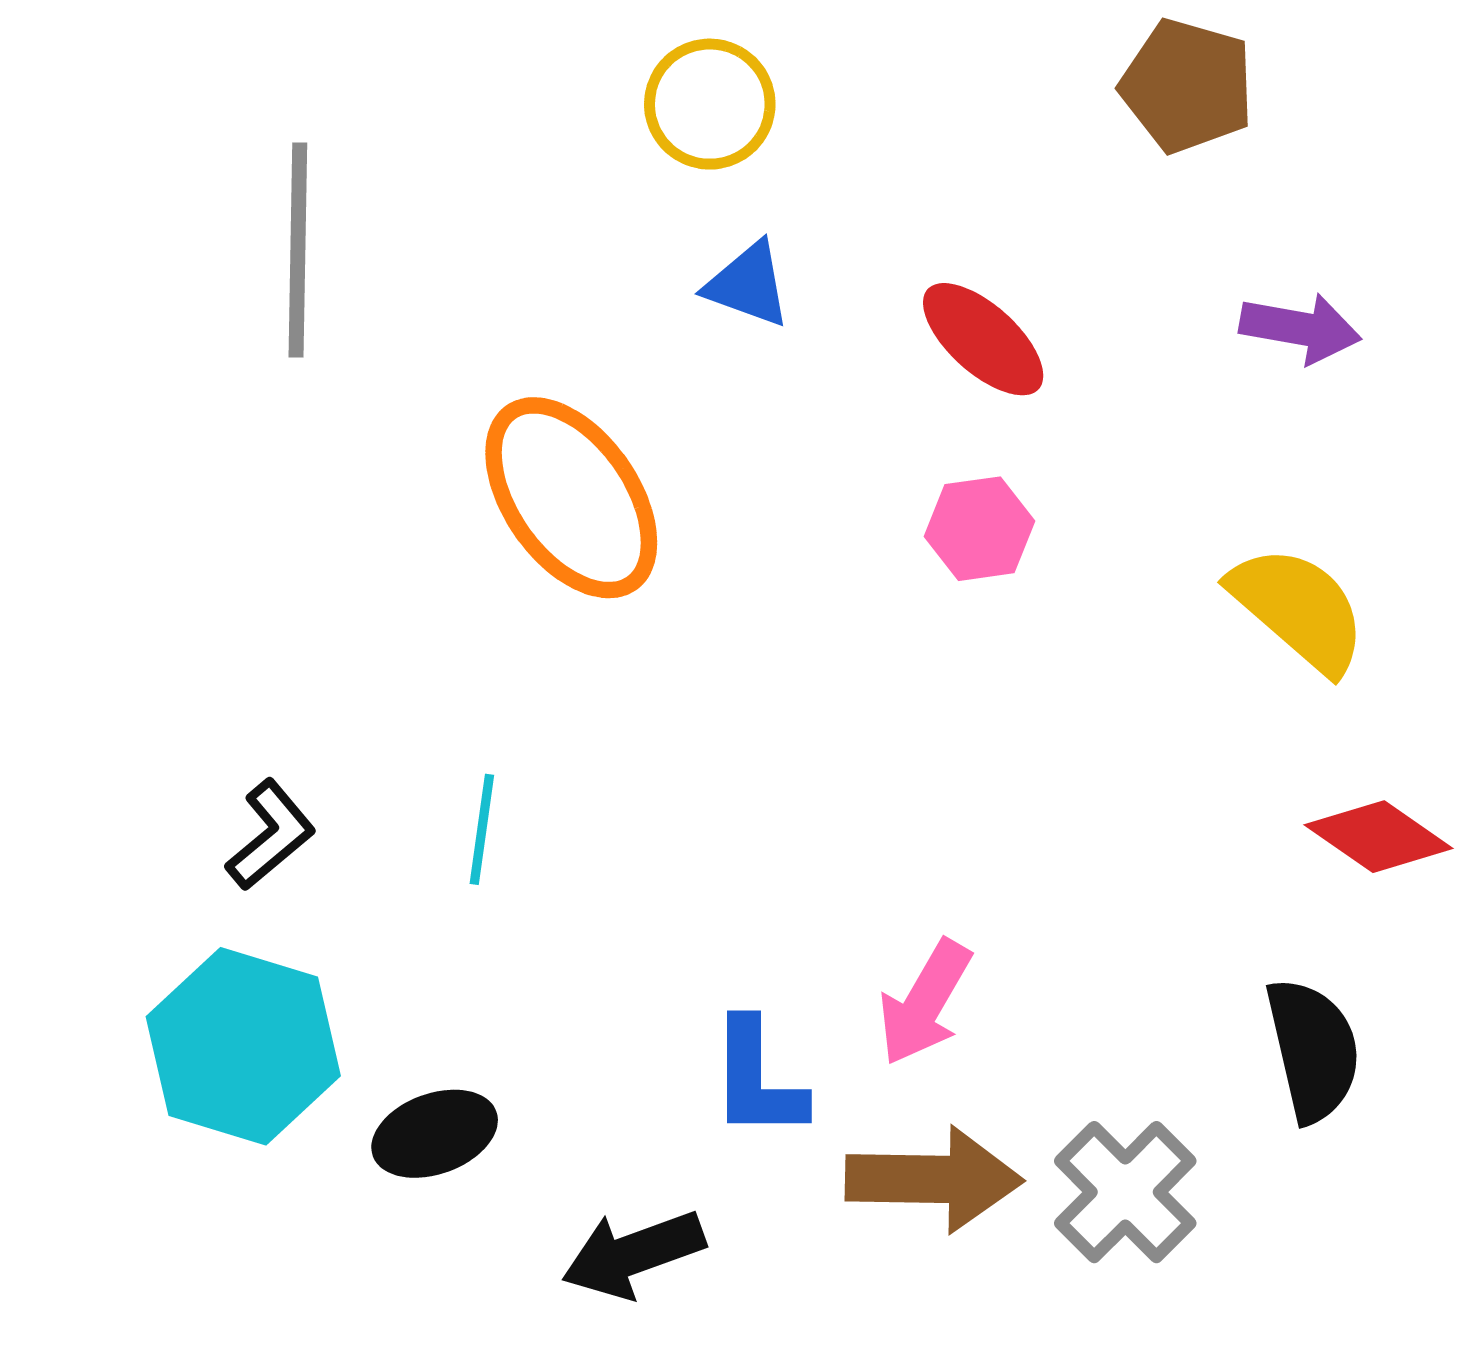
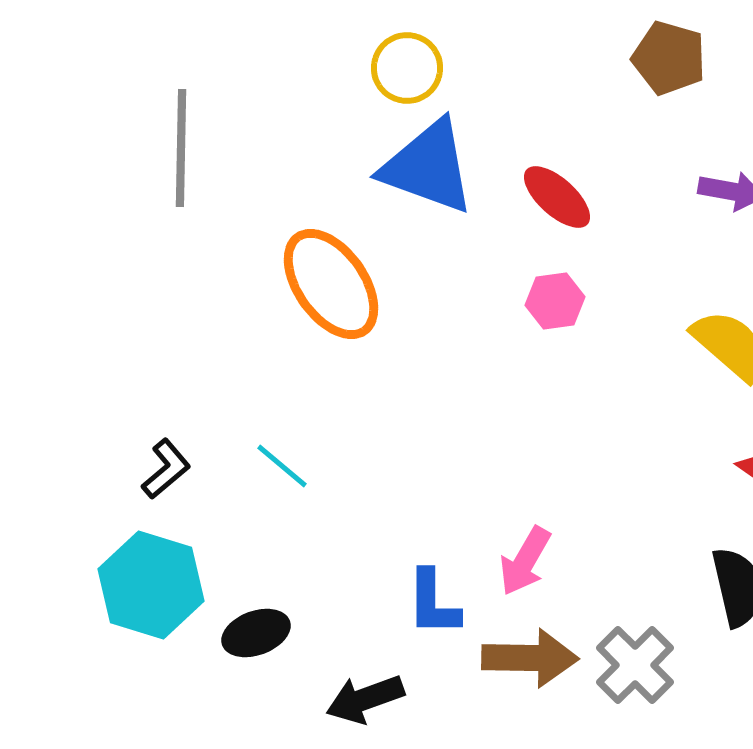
blue triangle: (748, 285) -> (428, 167), size x2.0
cyan line: (482, 829) -> (282, 466), turned -58

